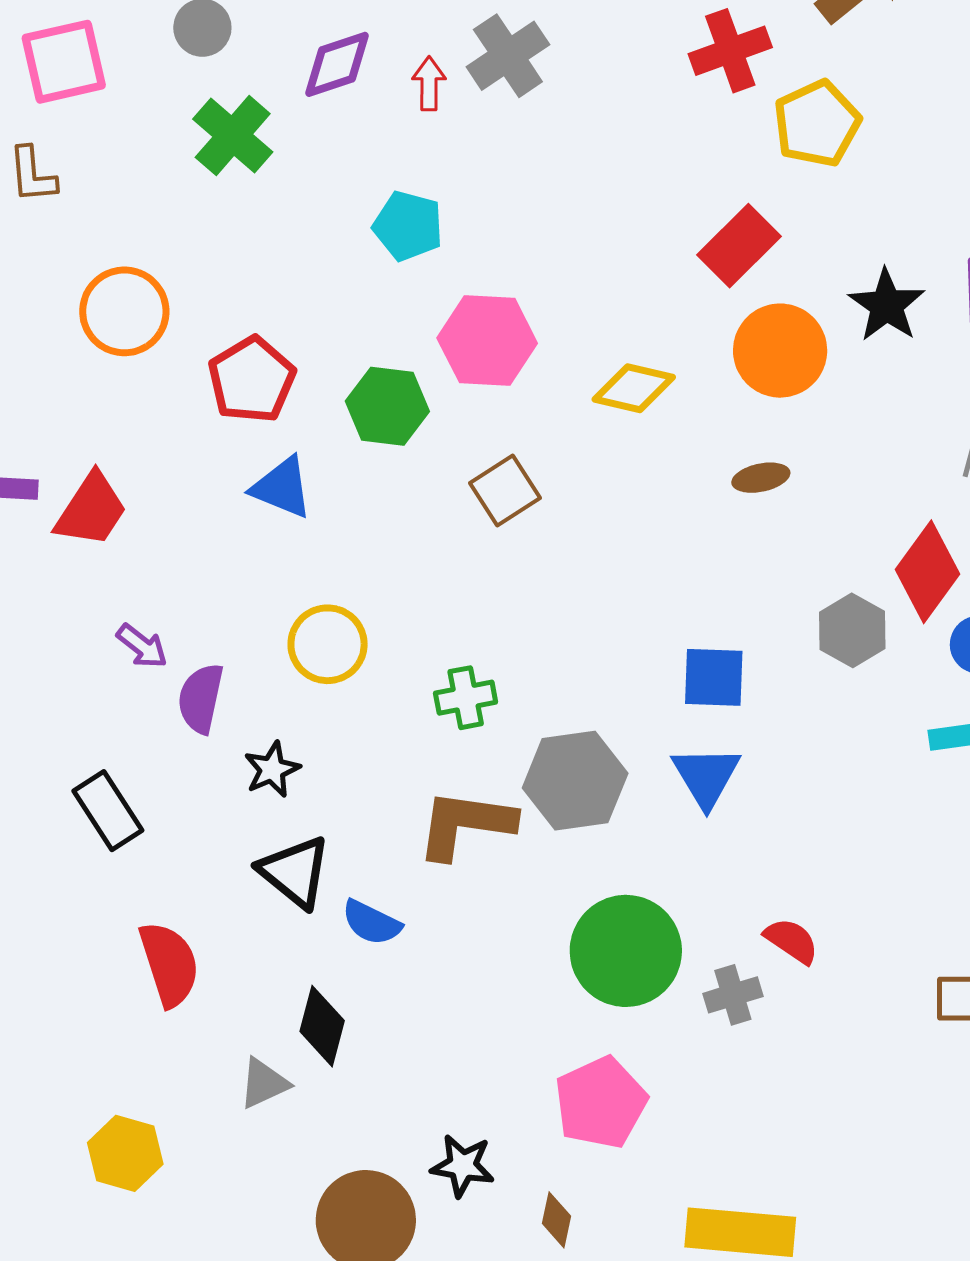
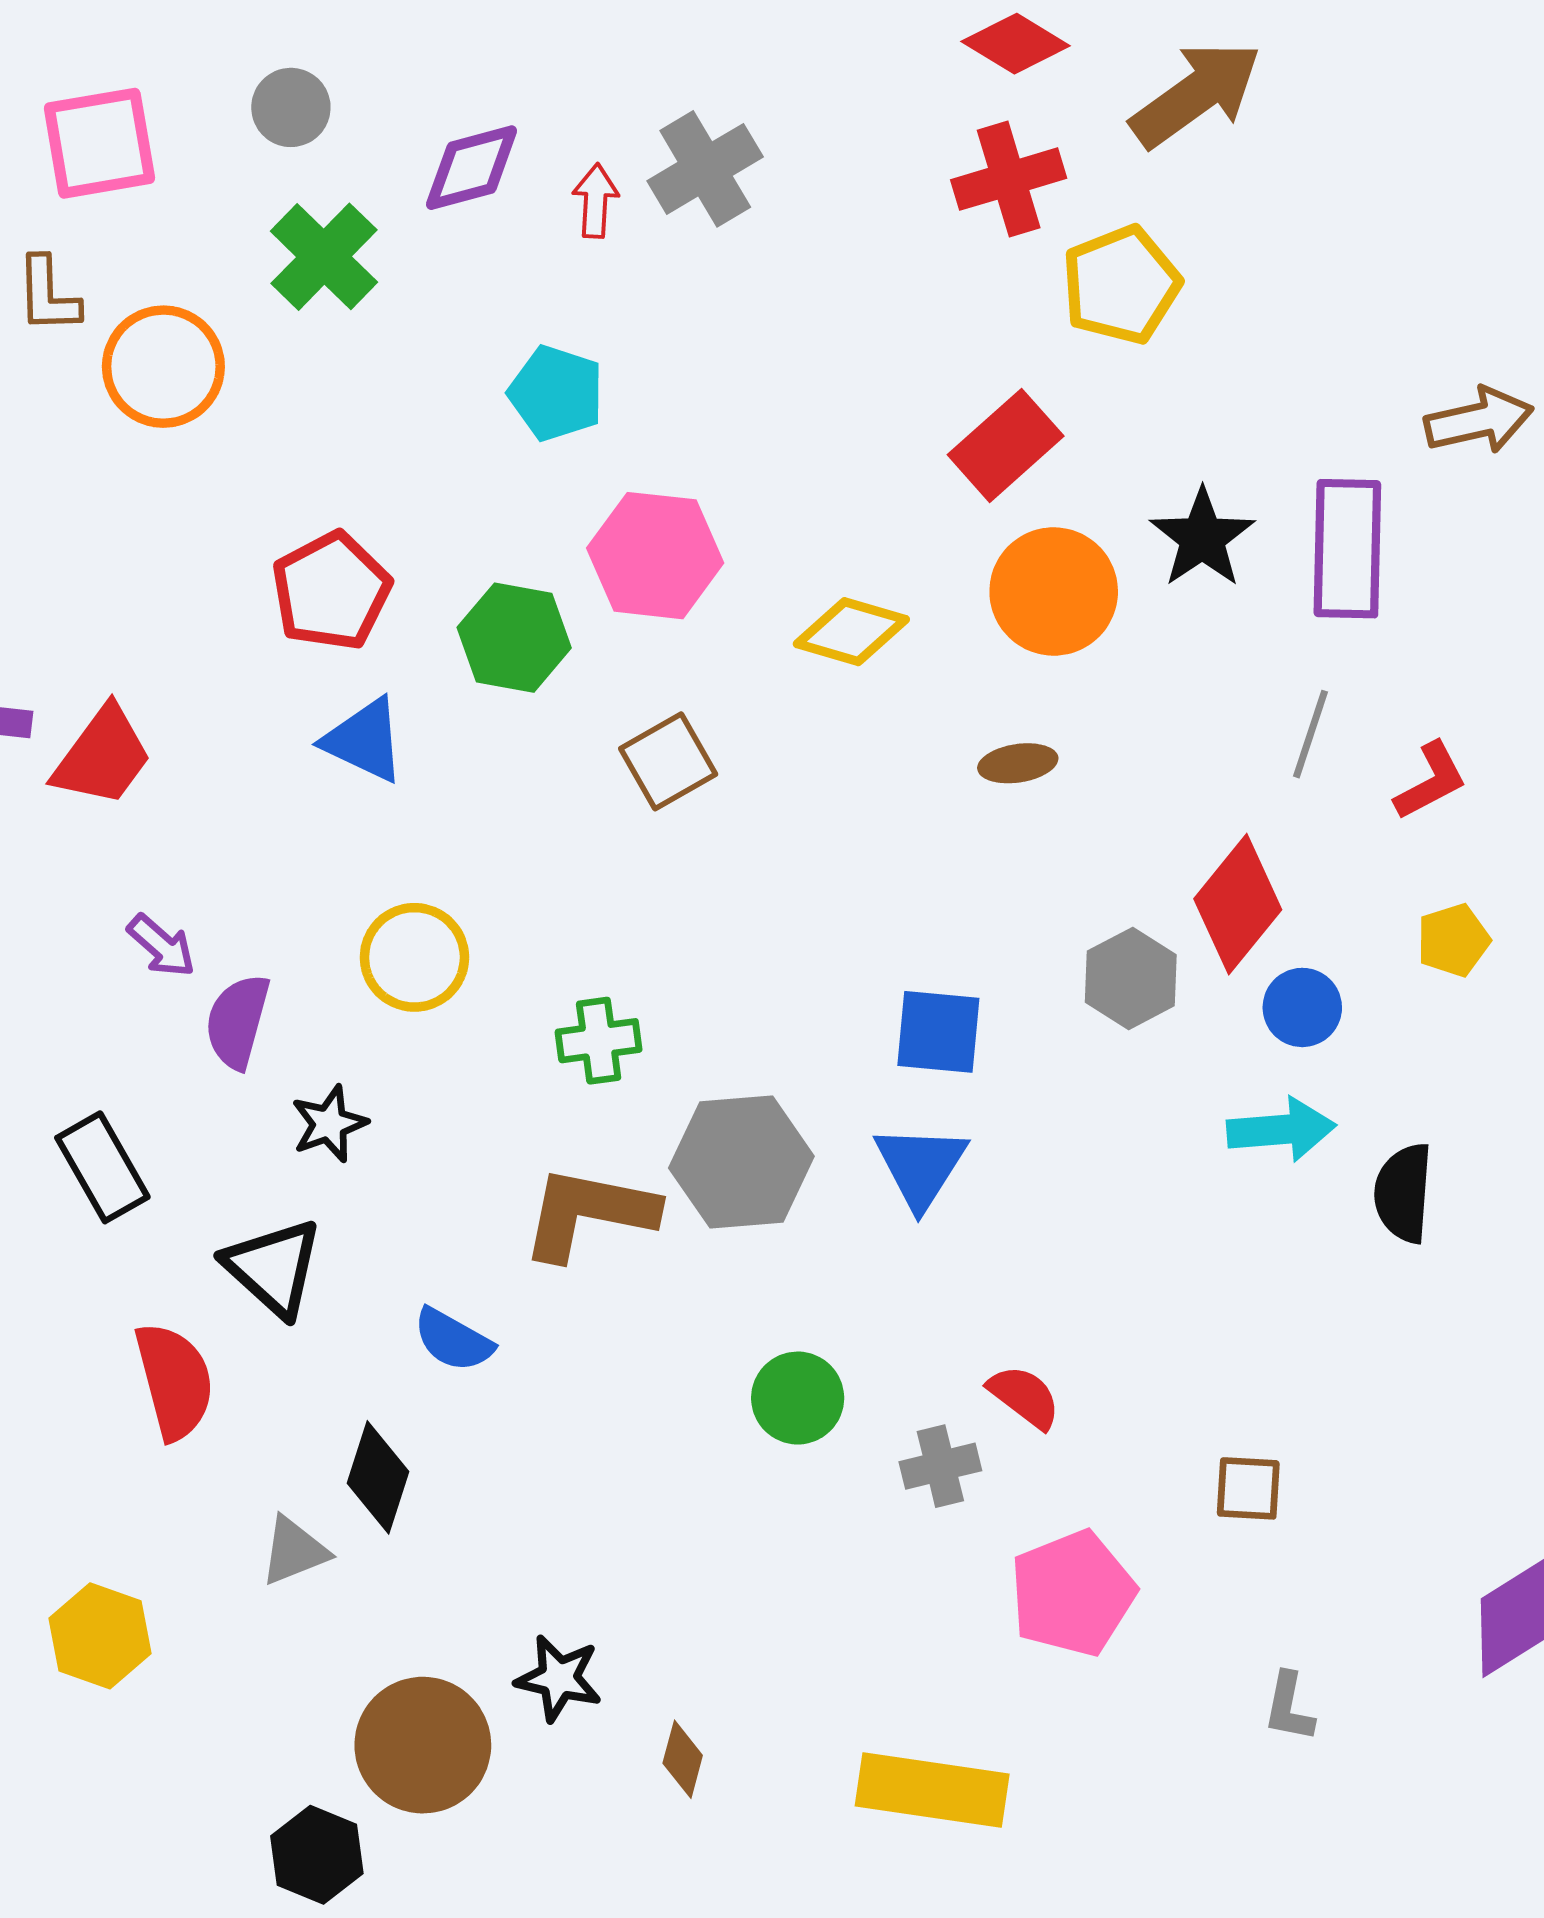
orange circle: (124, 311) -> (163, 367), moved
black triangle: (295, 872) -> (273, 1267), moved
green circle: (626, 951) -> (798, 1398), size x0.6
pink pentagon: (601, 1103) -> (1072, 1593), moved

